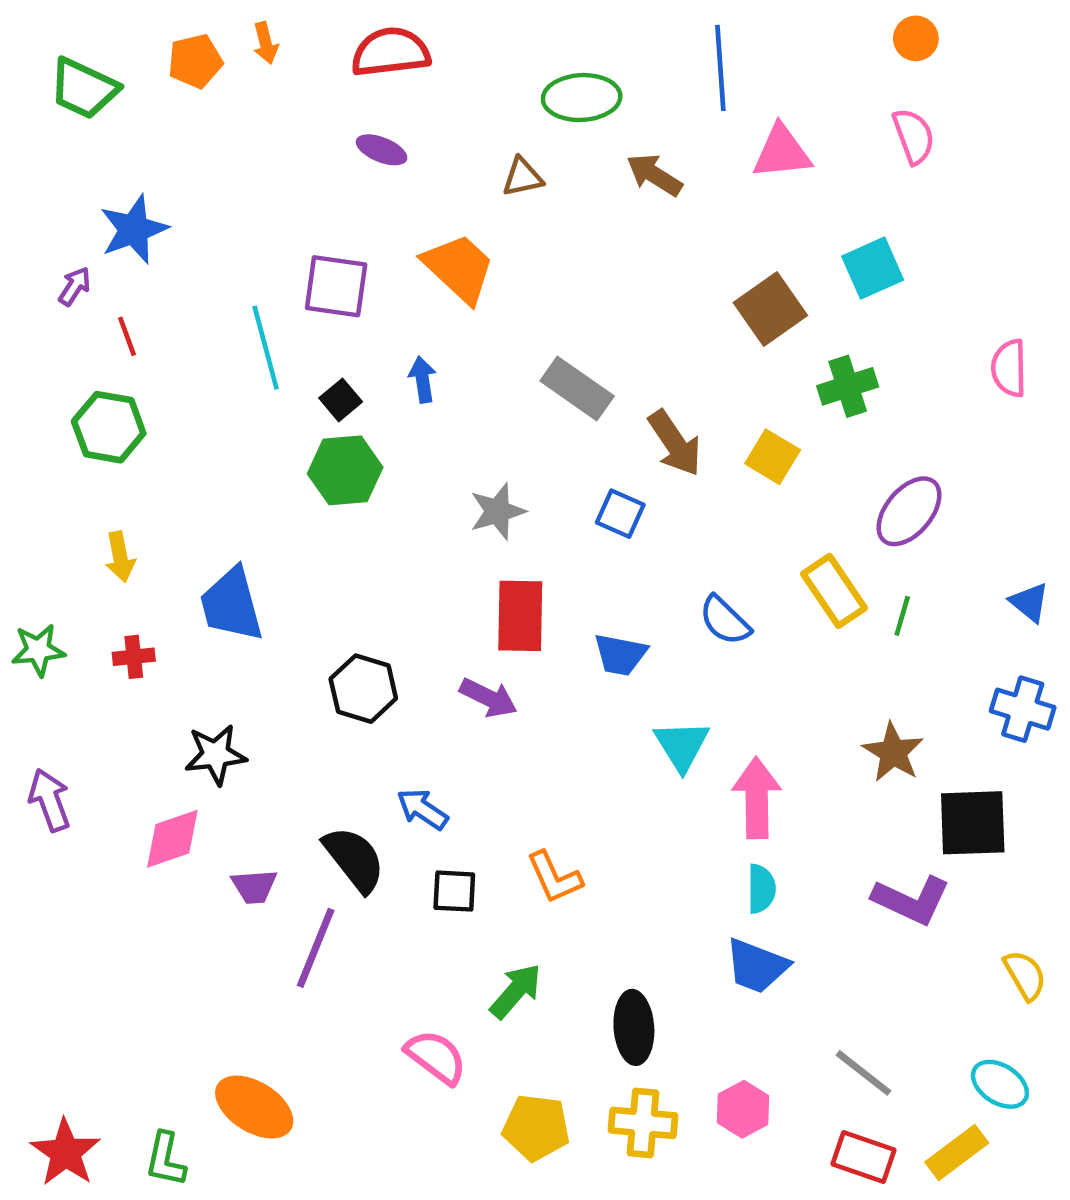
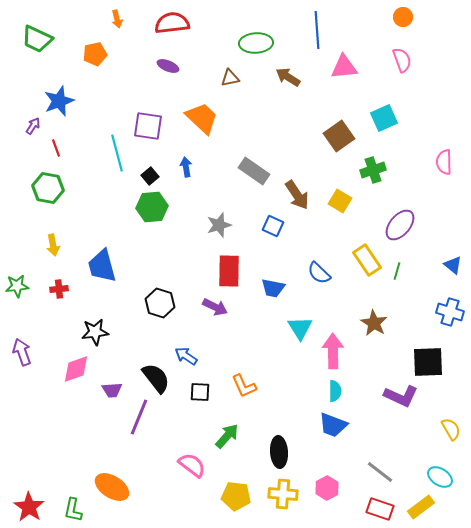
orange pentagon: (195, 61) -> (95, 54), moved
brown star: (893, 752) -> (374, 323), moved

